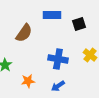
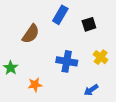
blue rectangle: (52, 15) -> (60, 15), turned -60
blue arrow: (58, 86) -> (91, 90), moved

